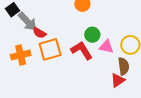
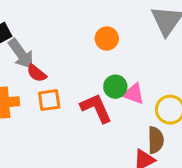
pink triangle: (106, 47) -> (134, 94), moved
orange square: (50, 49) -> (49, 100), size x0.7

